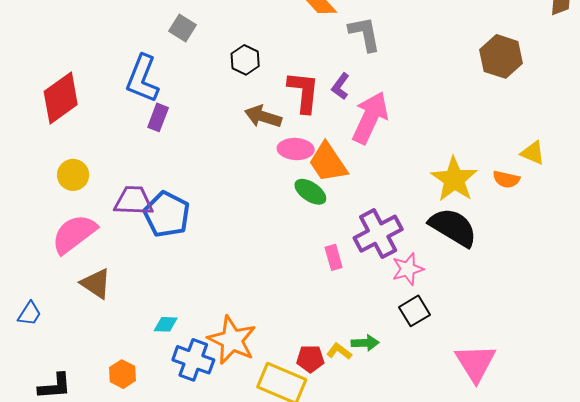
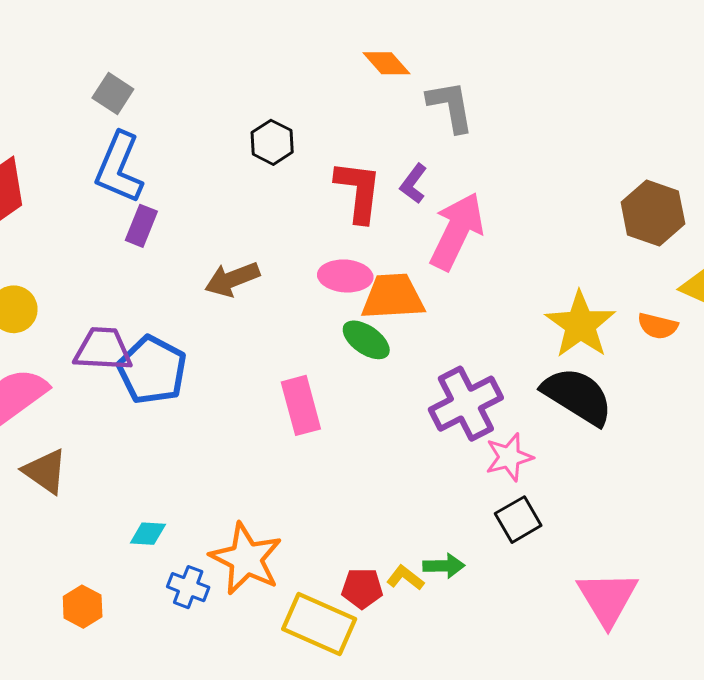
gray square: (183, 28) -> (113, 93), moved
brown hexagon: (501, 56) -> (653, 213), moved
brown arrow: (263, 117) -> (232, 279), moved, turned -39
orange trapezoid: (328, 162) -> (393, 297), turned 120
pink rectangle: (334, 257) -> (301, 405), moved, size x1.5
blue cross: (193, 360) -> (188, 587), size x0.7

